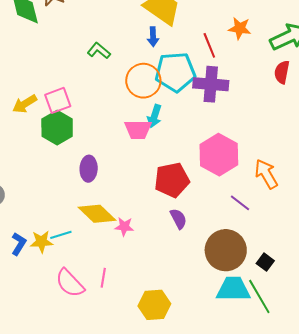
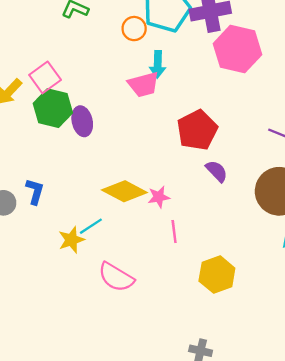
orange circle: (143, 81) -> (134, 29), size x0.6
pink hexagon: (219, 155) -> (237, 49), moved
purple ellipse: (89, 169) -> (82, 121), moved
blue L-shape: (19, 244) -> (35, 191), moved
pink line: (103, 278) -> (174, 231), moved

